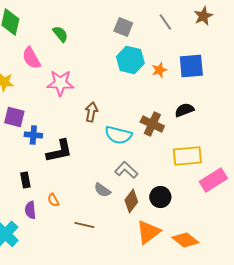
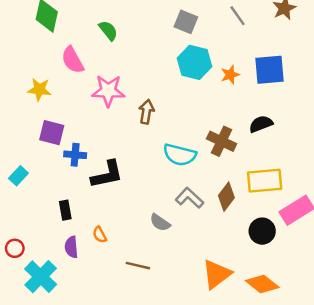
brown arrow: (91, 112) -> (146, 112), moved
black circle: (160, 197) -> (262, 231), moved
brown diamond: (131, 201) -> (226, 197), moved

